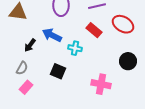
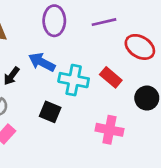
red rectangle: (94, 30) -> (111, 77), moved
cyan cross: (75, 48) -> (74, 80), size x1.5

